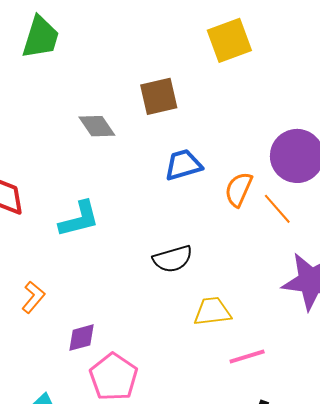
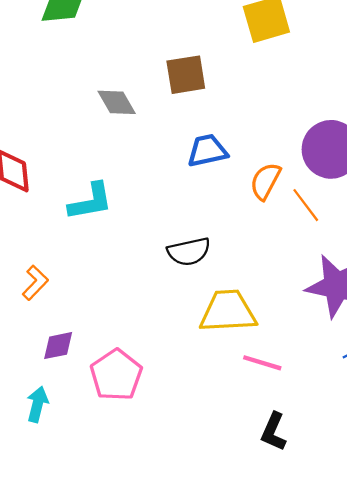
yellow trapezoid: (212, 311) -> (228, 311), size x1.4
purple diamond: (82, 338) -> (58, 346), moved
pink line: (247, 357) -> (262, 363), turned 30

